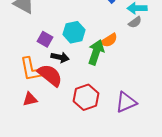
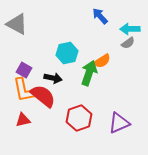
purple square: (45, 39) -> (24, 70), moved

